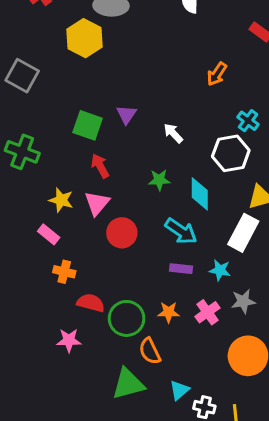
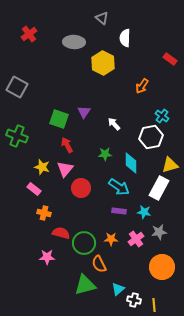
yellow hexagon: (84, 38) -> (103, 63), moved

